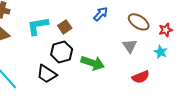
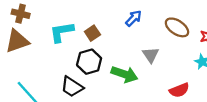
gray triangle: (130, 46) -> (151, 55), moved

